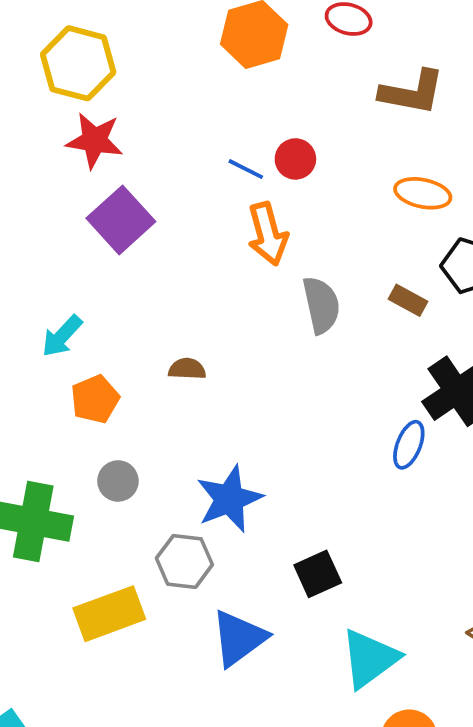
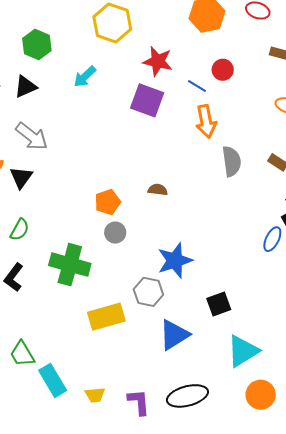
red star: (95, 141) -> (158, 61), moved
red circle: (295, 159) -> (223, 70), moved
purple square: (121, 220) -> (147, 100), moved, turned -32
cyan arrow: (62, 336) -> (85, 77), moved
gray circle: (118, 481) -> (115, 233), moved

